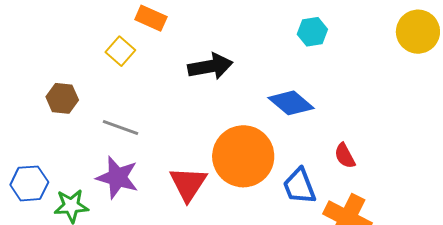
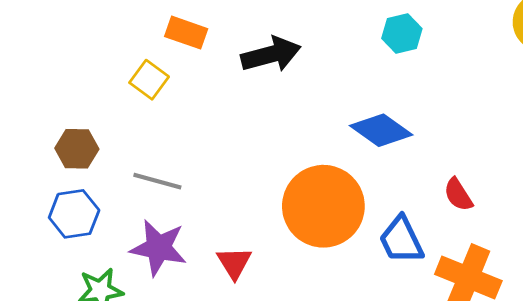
black arrow: (210, 66) -> (271, 54), moved
blue hexagon: (29, 183) -> (74, 214), moved
red triangle: (188, 184) -> (234, 263), moved, size x0.7

